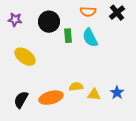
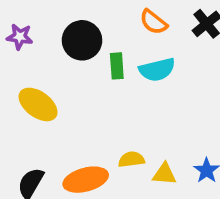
orange semicircle: (88, 12) -> (153, 22), turned 35
cyan semicircle: (90, 38) -> (157, 70), turned -78

